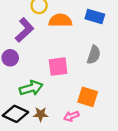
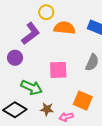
green arrow: (31, 88) -> (32, 87), turned 35
brown star: (41, 114) -> (47, 109), moved

